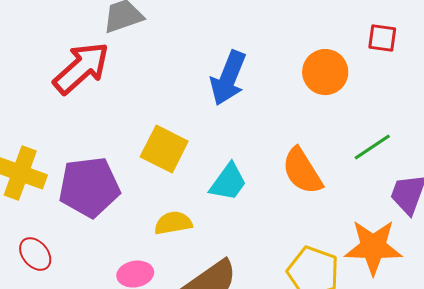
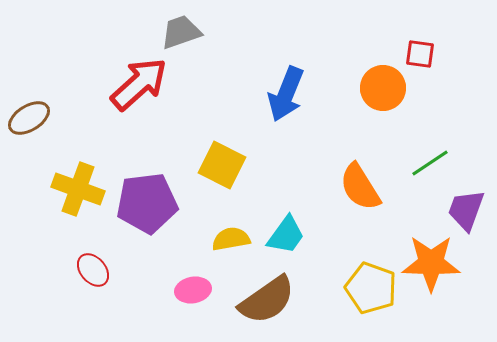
red square: (382, 38) -> (420, 54), moved
cyan trapezoid: (228, 182) -> (286, 235), moved

